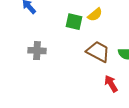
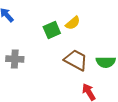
green square: (74, 22) -> (52, 30), turned -36

